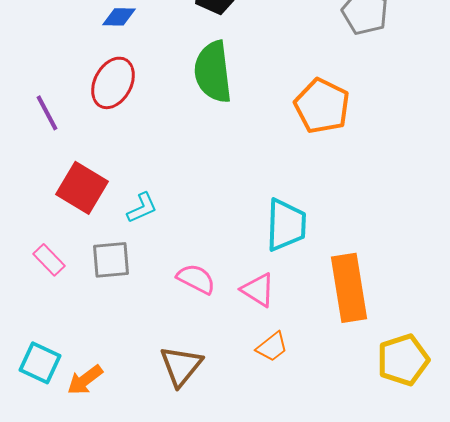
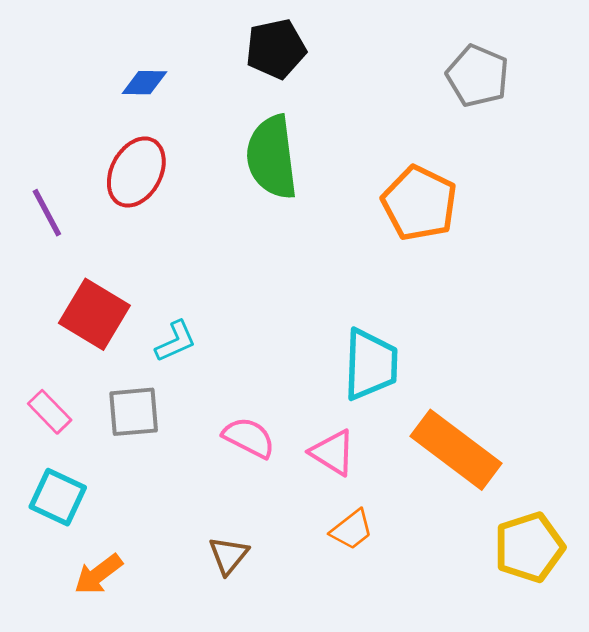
orange rectangle: (349, 288) -> (456, 450), turned -44
cyan square: (40, 363) -> (58, 497), moved
brown triangle: (181, 366) -> (228, 555), size x0.7

